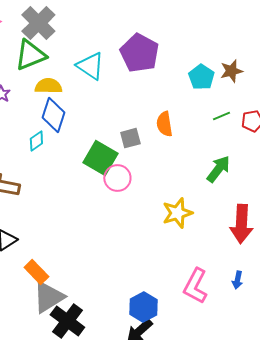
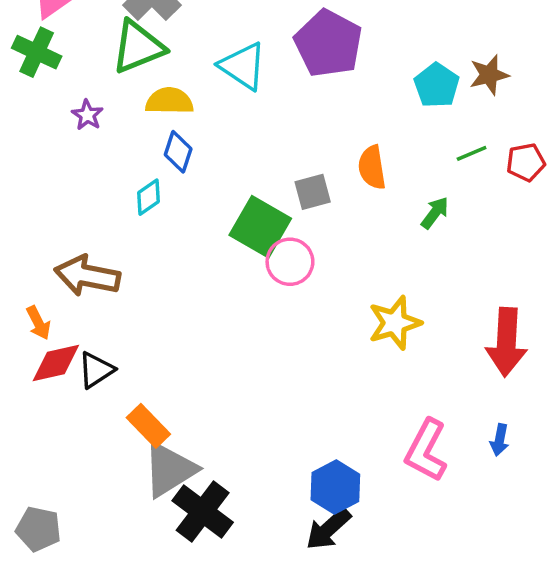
blue diamond: (53, 115) -> (178, 152), size x0.7
green arrow: (218, 169) -> (435, 213), moved, size x0.7

